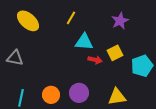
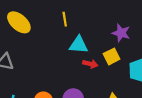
yellow line: (71, 18) -> (65, 19), turned -40
purple star: (120, 21) -> (121, 33), moved, turned -30

